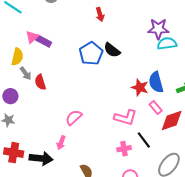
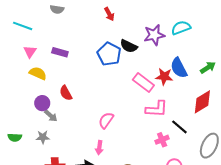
purple star: (158, 29) -> (154, 35), moved
pink triangle: (32, 37) -> (30, 52), moved
yellow semicircle: (17, 57) -> (38, 73), turned -66
gray arrow: (26, 73) -> (51, 116), moved
purple circle: (10, 96) -> (42, 103), moved
pink rectangle: (156, 108) -> (143, 83), moved, size x1.5

